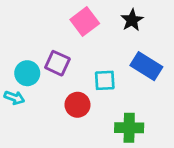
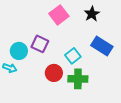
cyan square: (105, 80) -> (73, 56), turned -35
green cross: (129, 128) -> (78, 79), moved

